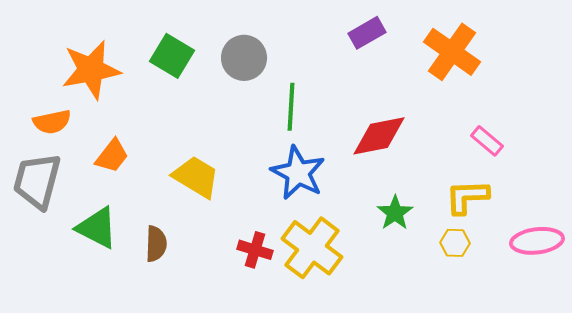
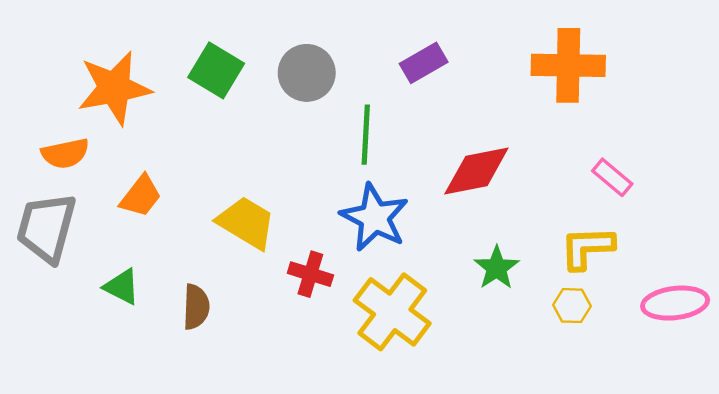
purple rectangle: (367, 33) -> (424, 63), moved
orange cross: (452, 52) -> (568, 65), turned -34
green triangle: (97, 228) -> (122, 287), size x0.7
red cross: (255, 250) -> (310, 274), moved

